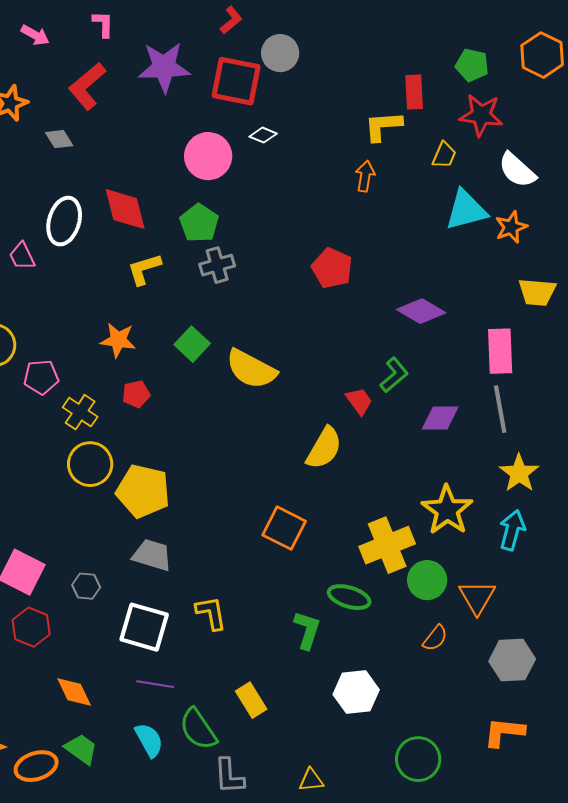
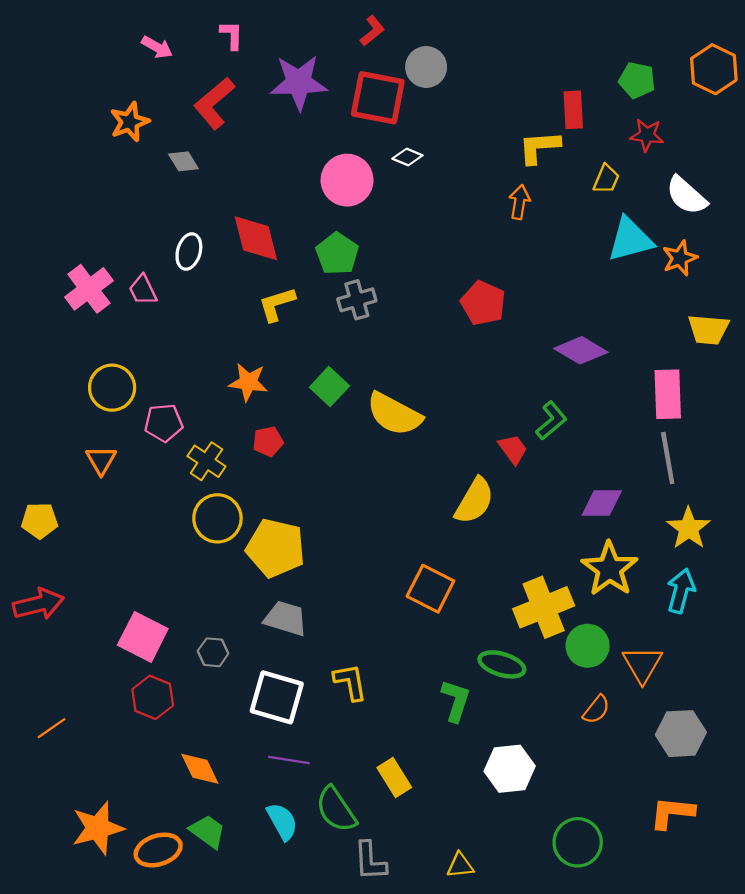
red star: (481, 115) -> (647, 135), size x0.7
white ellipse: (64, 221) -> (189, 251), size x0.7
purple diamond: (440, 418) -> (602, 503), moved

